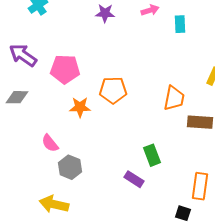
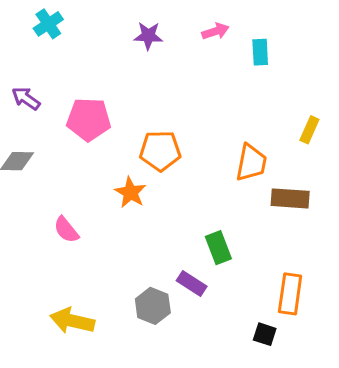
purple arrow: (23, 55) -> (26, 98), size x0.7
orange star: (80, 107) -> (130, 192), moved, turned 30
gray hexagon: (70, 167) -> (153, 306), moved

